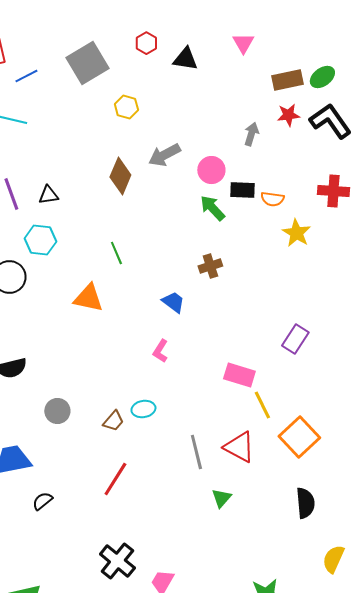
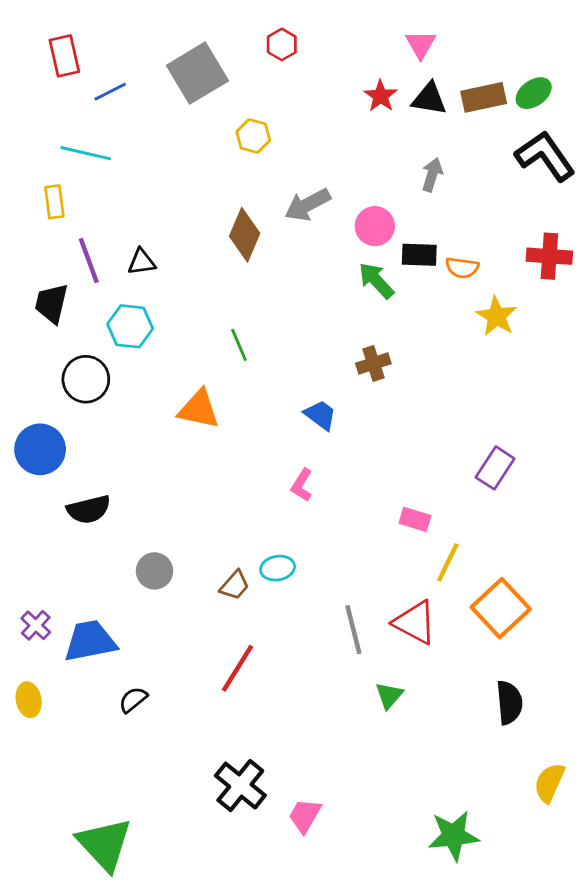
black triangle: (185, 59) -> (429, 99), moved
red star: (288, 115) -> (381, 96), moved, turned -30
pink rectangle: (239, 375) -> (415, 519), size x0.7
yellow line: (262, 405) -> (448, 562), turned 52

